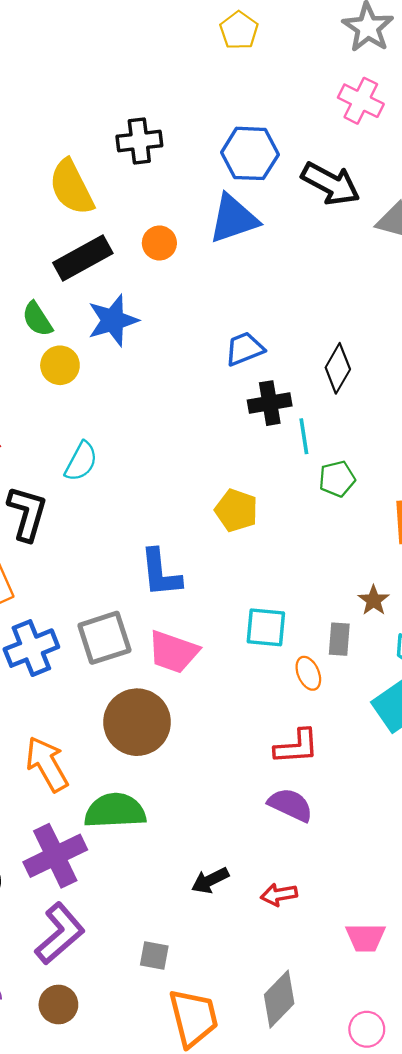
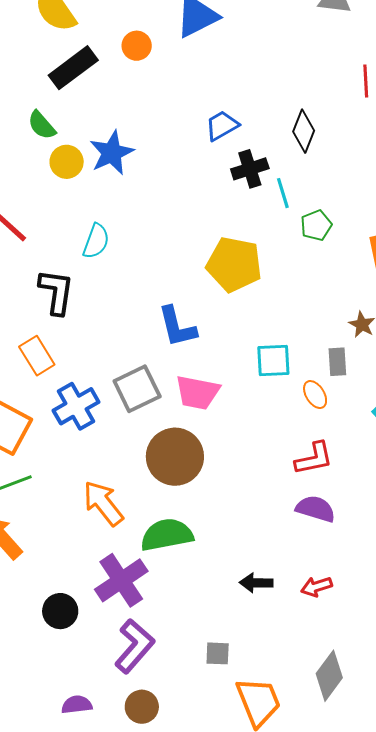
blue star: (113, 320) -> (112, 153), moved
yellow pentagon: (236, 510) -> (234, 264), size x1.5
black arrow: (210, 880) -> (256, 583), turned 36

